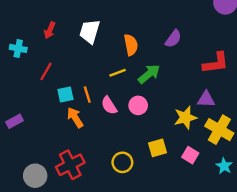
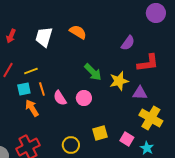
purple semicircle: (173, 39) -> (128, 43), moved
orange semicircle: (131, 45) -> (78, 32), moved, turned -48
yellow line: (118, 73) -> (31, 71), moved
green arrow: (149, 74) -> (93, 72), turned 84
yellow star: (185, 118) -> (119, 81), moved
cyan star: (224, 166) -> (147, 148), moved

